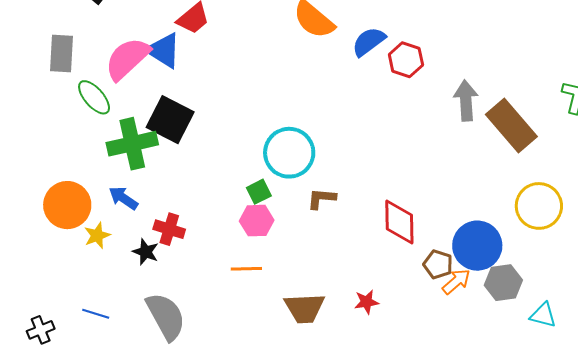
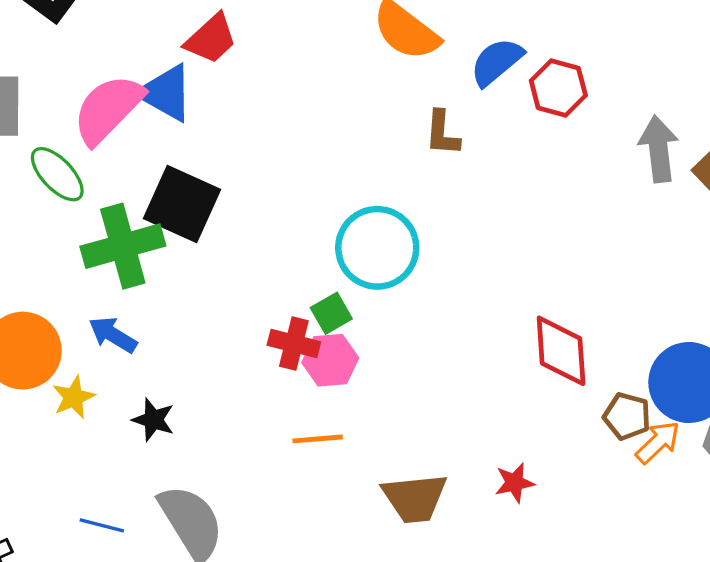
brown L-shape: (321, 198) -> (442, 133), moved, turned -88
red cross: (169, 229) -> (294, 344), moved
blue line: (96, 314) -> (102, 525), moved

